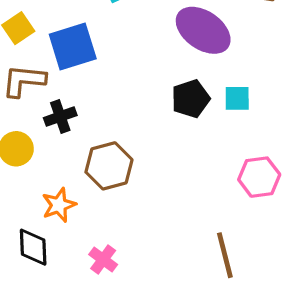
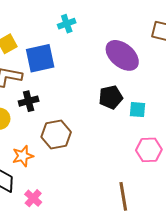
cyan square: (237, 98) -> (137, 110), moved
pink cross: (103, 259) -> (33, 198), moved

